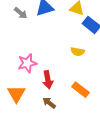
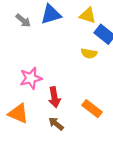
yellow semicircle: (78, 52) -> (89, 53), moved
orange triangle: (16, 94) -> (18, 113), turned -36

